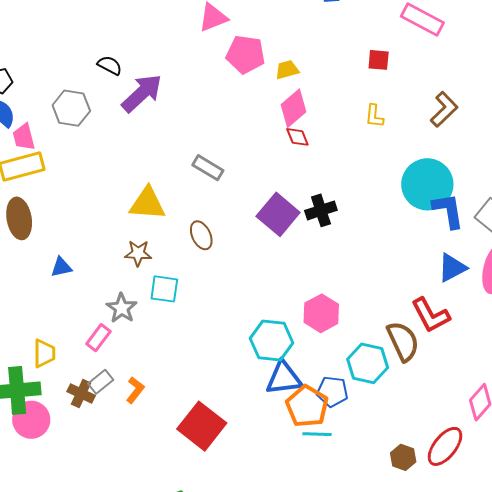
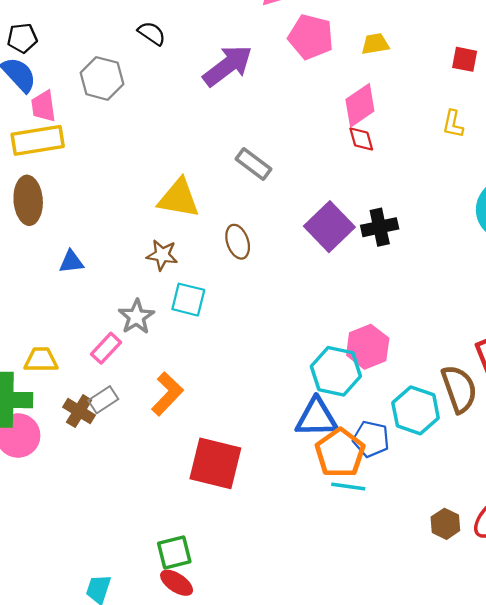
yellow trapezoid: (287, 70) -> (375, 44), moved
purple arrow: (142, 93) -> (228, 66), moved
cyan hexagon: (272, 341) -> (336, 371), moved
yellow trapezoid: (44, 353) -> (41, 360), turned -96
orange L-shape: (135, 390) -> (167, 394), moved, size x1.4
red square: (202, 426) -> (215, 463), turned -30

